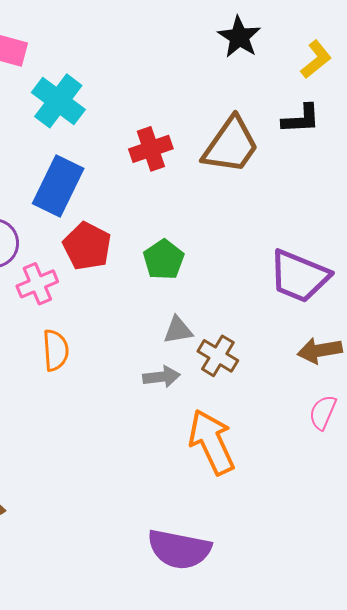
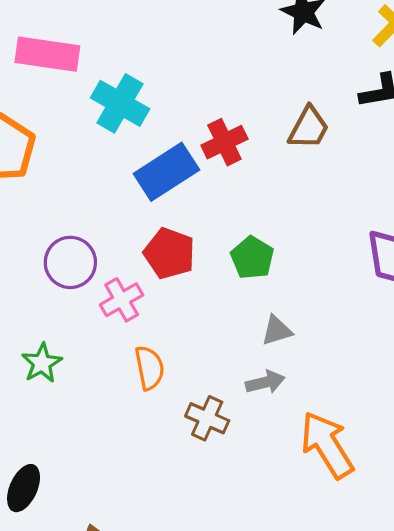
brown trapezoid: (231, 145) -> (309, 128), size x0.7
blue rectangle: (58, 186) -> (166, 172), moved, turned 38
brown cross: (218, 356) -> (207, 418), moved

